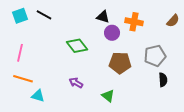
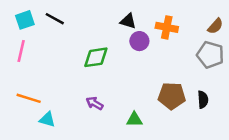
green diamond: (77, 46) -> (96, 57), turned -60
pink line: (20, 53) -> (21, 51), moved
gray pentagon: (155, 56) -> (210, 55), moved, turned 30
brown pentagon: (120, 63) -> (172, 96), moved
green triangle: (108, 96) -> (134, 119), turned -40

